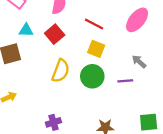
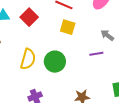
yellow semicircle: (61, 71) -> (28, 59), moved
green circle: (92, 76) -> (55, 62), moved

